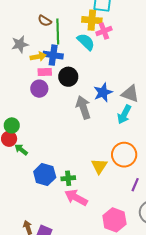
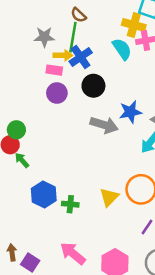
green line: (58, 32) -> (73, 37), moved
blue cross: (53, 55) -> (81, 57), turned 36
pink rectangle: (45, 72) -> (54, 70), moved
gray arrow: (83, 107) -> (104, 125), turned 115
pink arrow: (76, 198) -> (73, 253), moved

